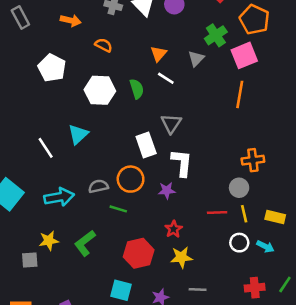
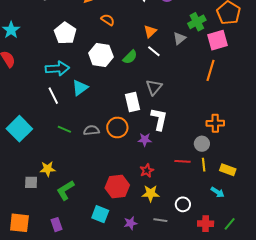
green semicircle: (137, 89) -> (130, 57), turned 56
cyan arrow: (59, 197) -> (57, 68), moved
green line: (118, 209) -> (64, 129), moved
green L-shape: (85, 243) -> (65, 190), moved
white circle: (239, 243) -> (183, 204), moved

